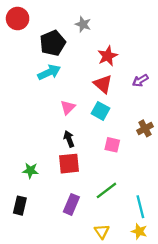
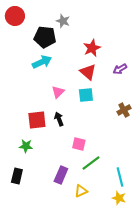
gray star: (83, 24) -> (63, 21), moved
black pentagon: (53, 43) -> (45, 37), turned 30
cyan square: (101, 111) -> (86, 95), turned -35
pink square: (112, 145) -> (79, 144), moved
red square: (69, 164) -> (37, 120), moved
yellow triangle: (102, 231) -> (81, 191), moved, turned 40

